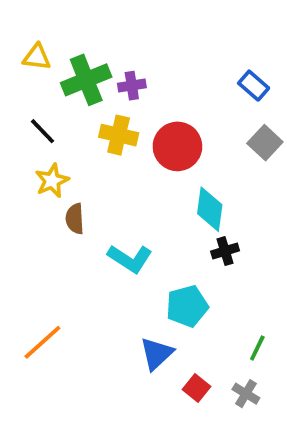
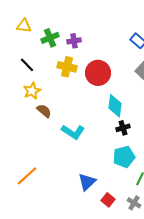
green cross: (86, 80) -> (50, 38), size x0.7
brown semicircle: (75, 219) -> (44, 111), turned 133
cyan pentagon: (187, 306) -> (124, 157), moved

